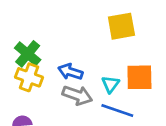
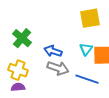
yellow cross: (29, 77) -> (18, 70), moved
cyan triangle: (110, 84) -> (86, 49), moved

